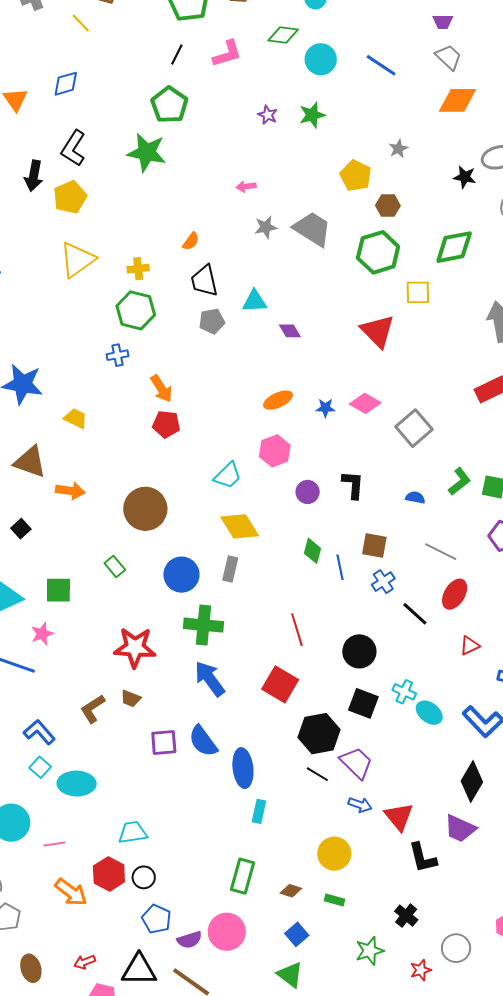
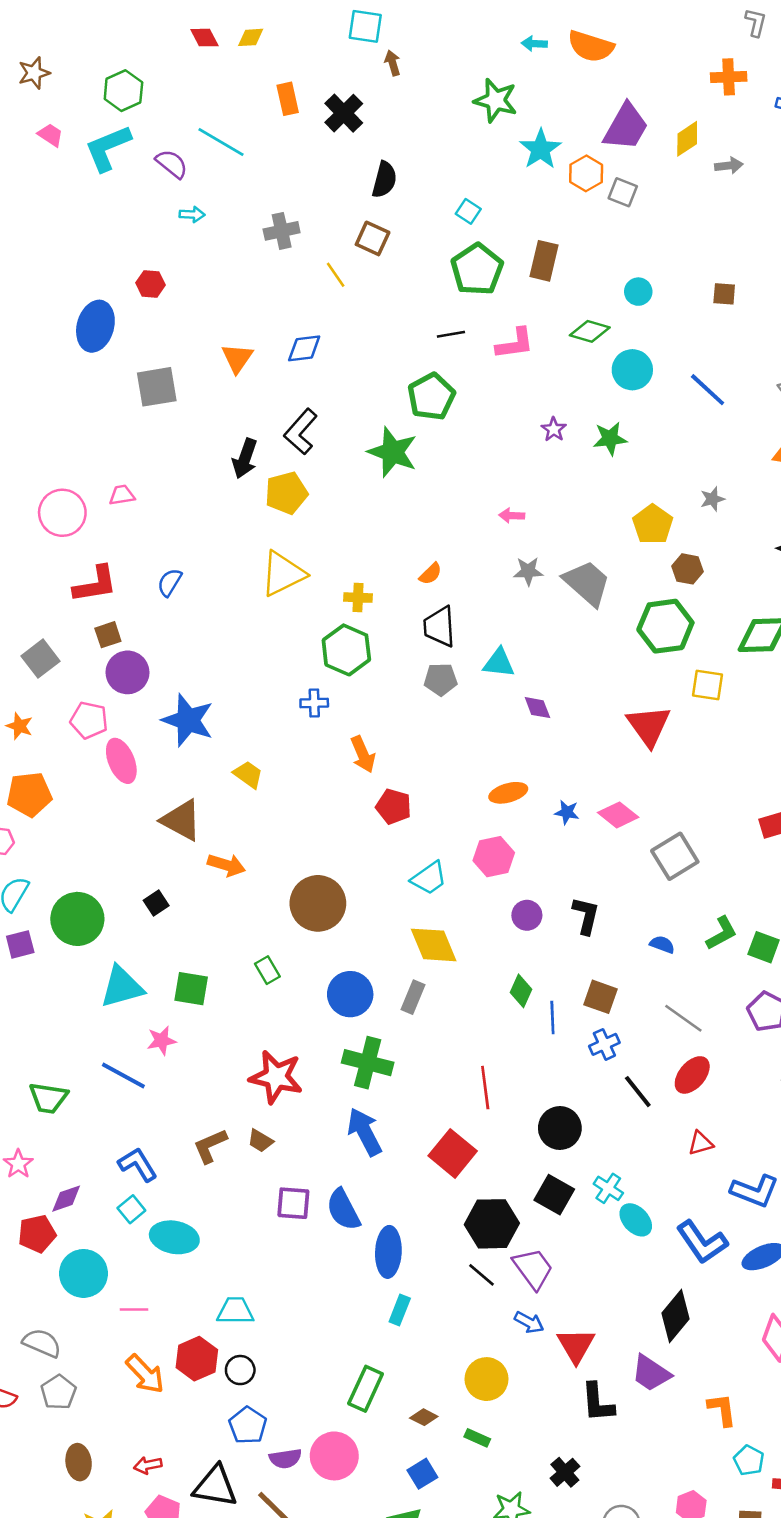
black line: (177, 55) -> (451, 334), turned 45
red pentagon: (166, 424) -> (394, 807), moved

